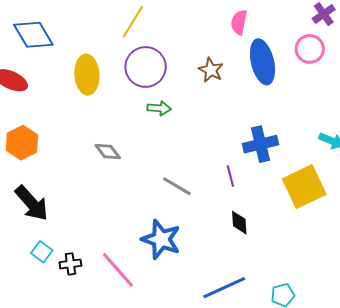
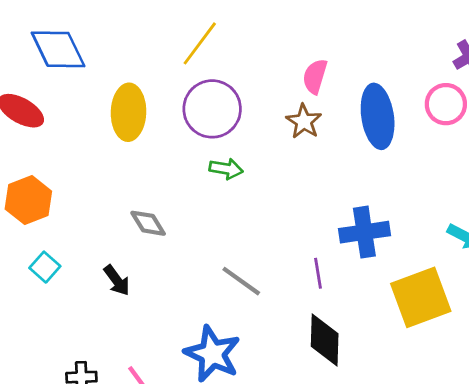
pink semicircle: (239, 22) -> (315, 76), moved
black arrow: (32, 203) -> (117, 280), moved, size x0.6
black diamond: (239, 223) -> (325, 340), size x1.5
cyan square: (42, 252) -> (45, 267), moved

